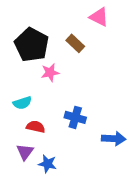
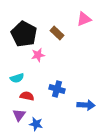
pink triangle: (99, 17) -> (84, 19), moved, turned -49

